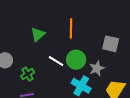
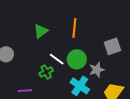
gray square: (111, 44) -> (112, 46), turned -36
green cross: (28, 74) -> (46, 72), moved

